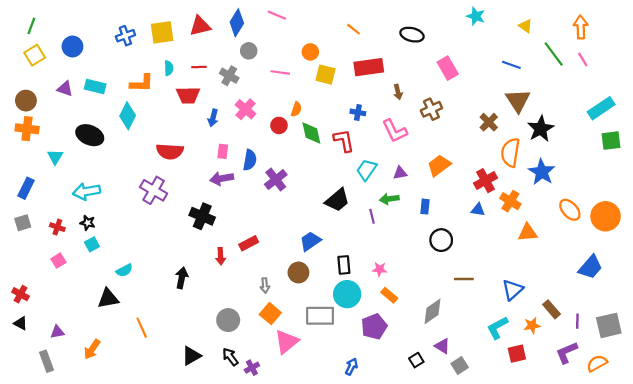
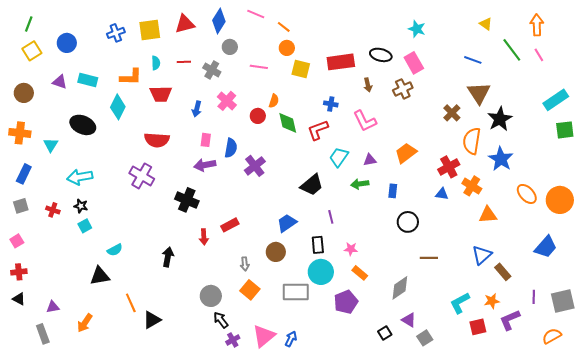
cyan star: (476, 16) -> (417, 29), moved
orange line: (354, 29) -> (284, 27), moved
black ellipse: (412, 35) -> (381, 55), moved
red trapezoid: (188, 95) -> (161, 94), moved
brown cross: (431, 109) -> (403, 89), moved
orange cross: (27, 129) -> (20, 133), moved
red L-shape: (344, 141) -> (318, 130), turned -100
purple line: (372, 216) -> (331, 217), moved
pink square: (58, 261) -> (17, 241), moved
blue triangle: (513, 290) -> (482, 255), moved
red cross: (21, 294) -> (19, 272), turned -35
brown rectangle: (551, 309) -> (503, 272), moved
pink triangle: (287, 342) -> (264, 336), moved
purple L-shape: (567, 353) -> (510, 320), moved
black triangle: (191, 356) -> (152, 320), moved
black arrow: (230, 357) -> (221, 320), moved
blue arrow: (351, 367) -> (291, 339), moved

